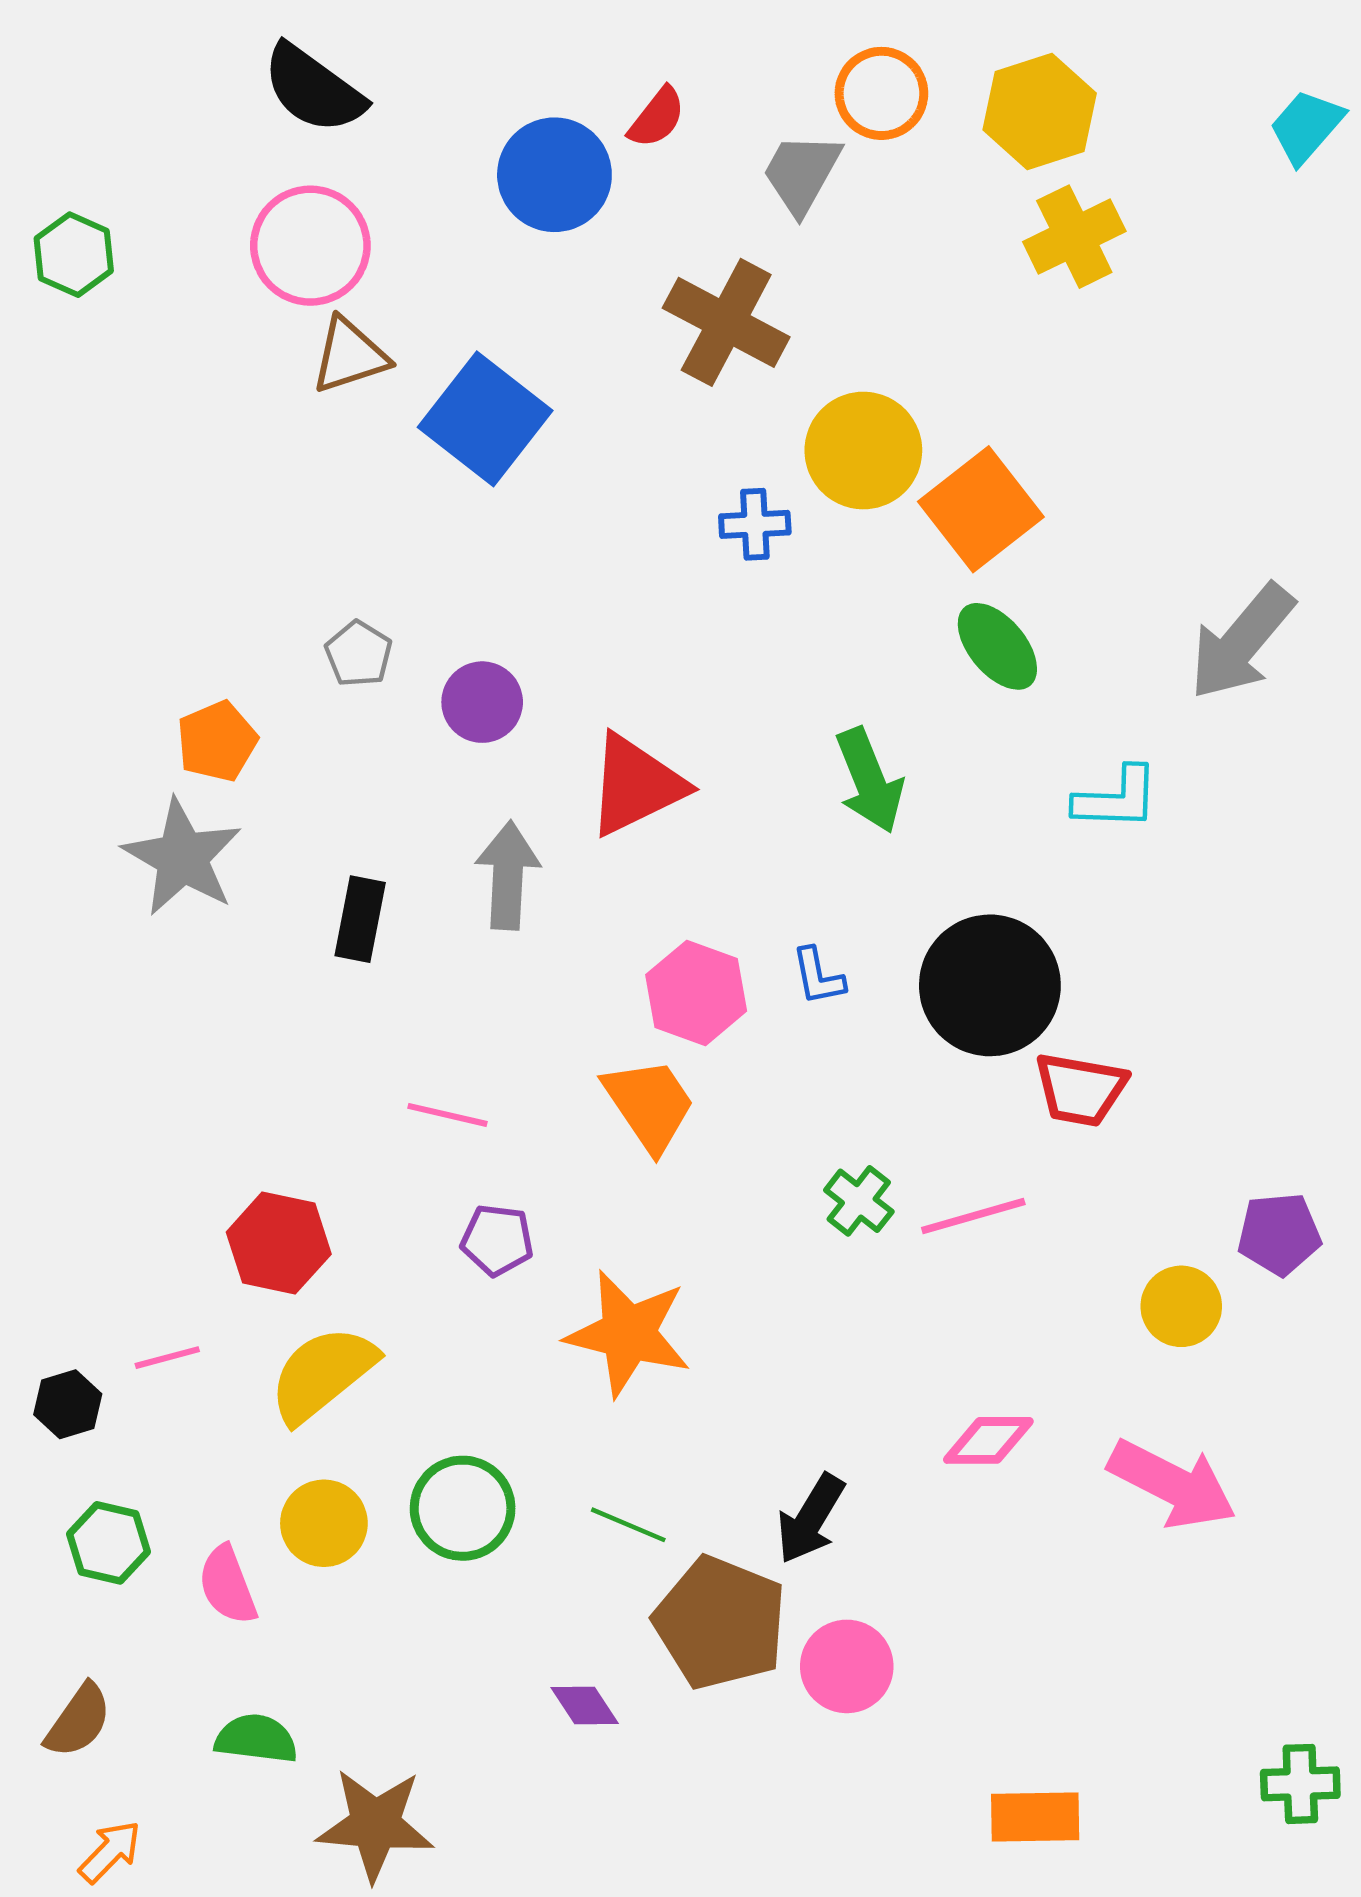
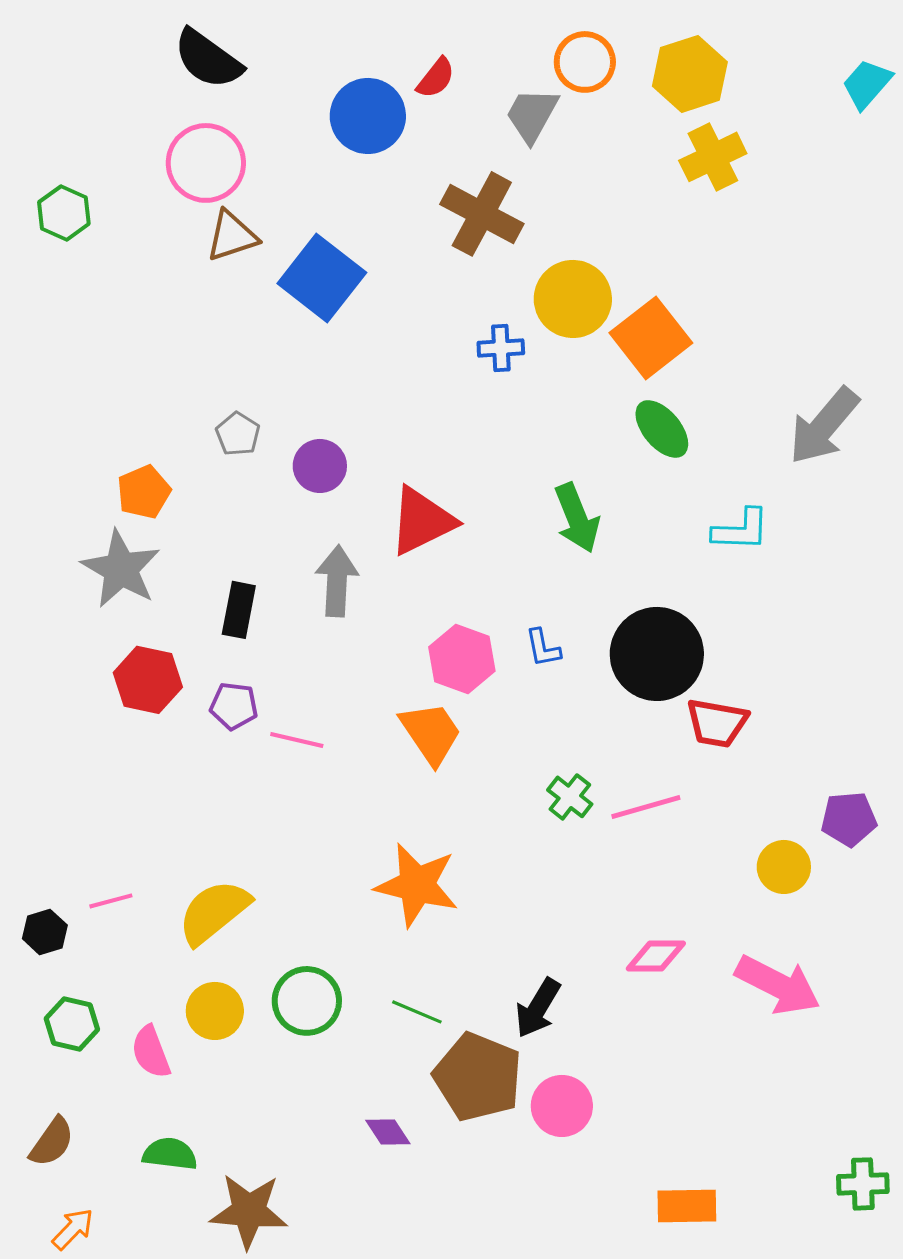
green hexagon: (74, 255) -> (64, 213), moved
purple pentagon: (497, 1240) -> (234, 706), moved
red hexagon: (279, 1243) -> (148, 680), moved

